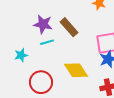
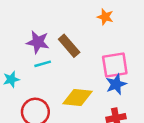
yellow diamond: (76, 70) -> (77, 98), turned -50

